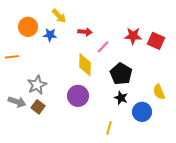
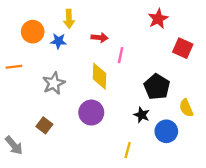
yellow arrow: (59, 16) -> (69, 19), turned 42
red star: (133, 36) -> (158, 19), moved, turned -30
pink line: (103, 47) -> (121, 55), turned -32
black pentagon: (121, 74) -> (157, 87), moved
gray star: (37, 85) -> (54, 83), moved
gray arrow: (17, 102) -> (14, 145), moved, turned 30

